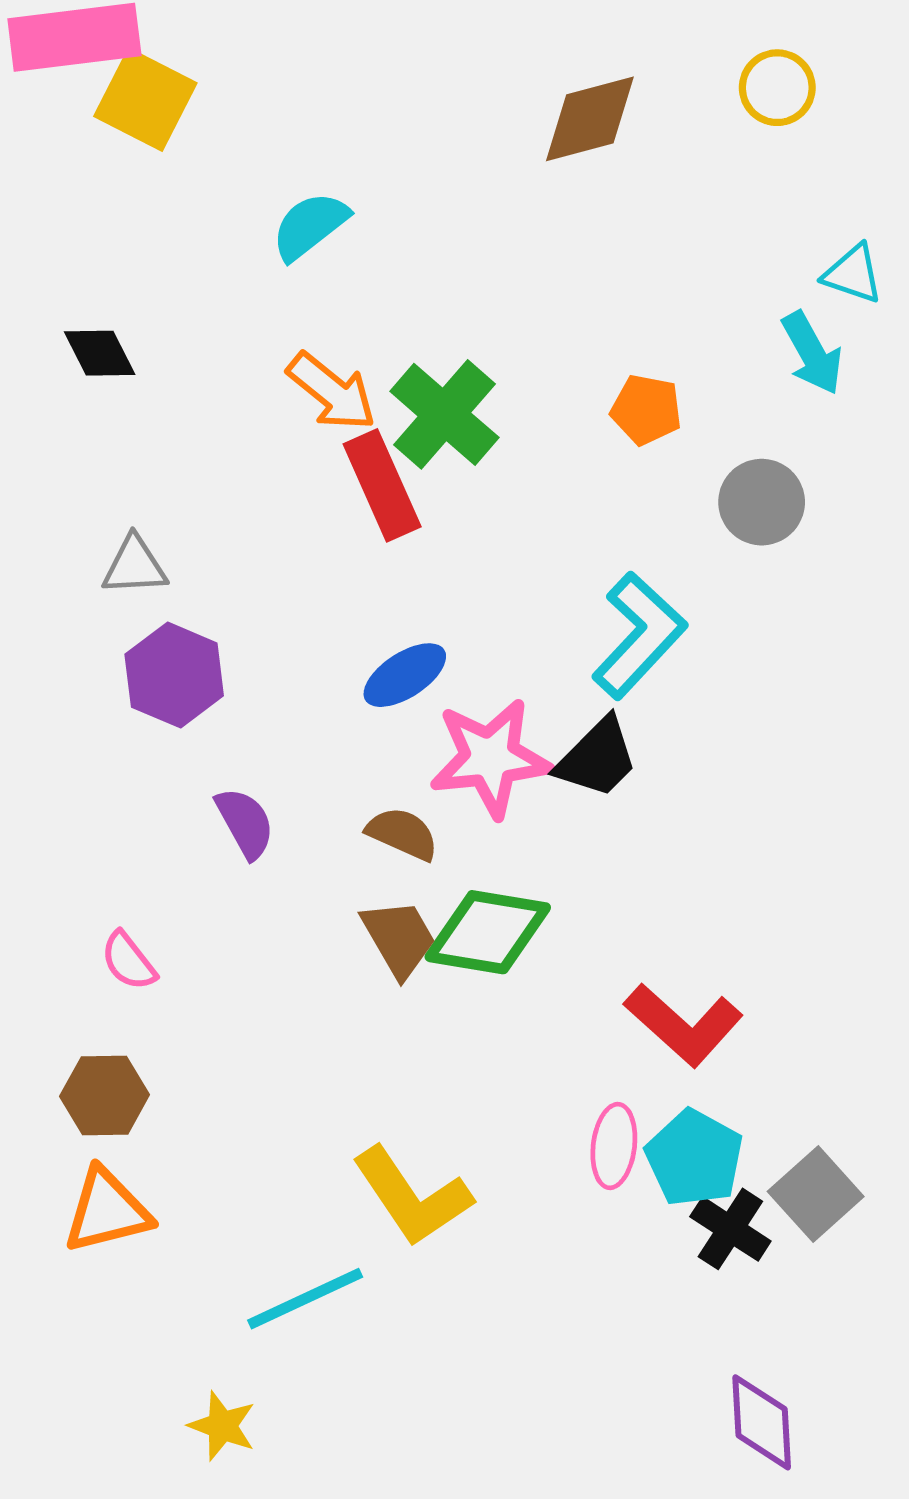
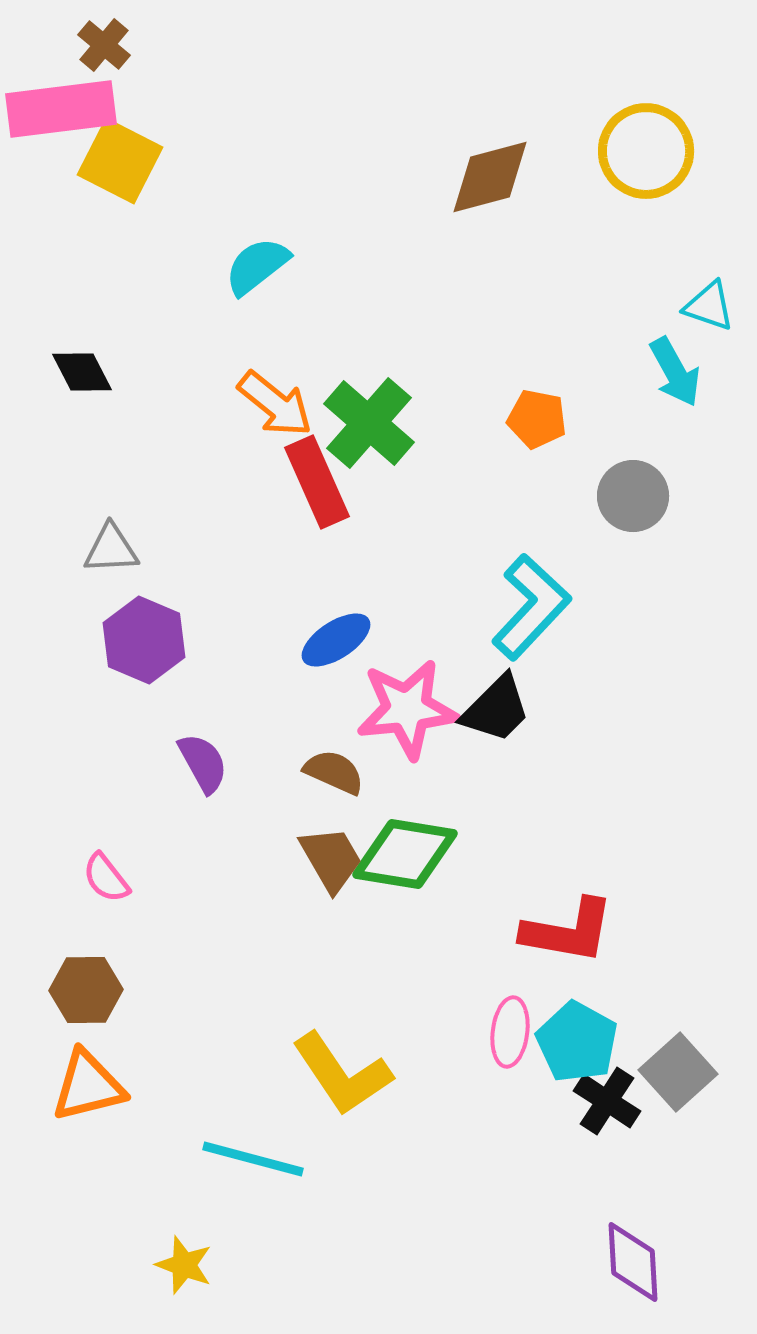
yellow circle: (777, 88) -> (646, 151), size x1.5
red L-shape: (684, 1025) -> (568, 931), turned -32
cyan line: (305, 1299) -> (253, 1159), turned 40

